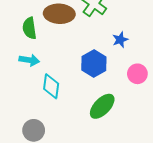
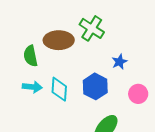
cyan diamond: (51, 86) -> (59, 89), moved

